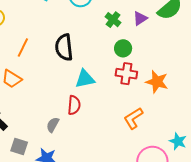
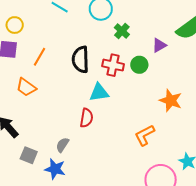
purple triangle: (140, 18) -> (159, 45), moved
green cross: (113, 20) -> (122, 31), moved
red cross: (126, 74) -> (113, 65), moved
gray semicircle: (53, 125) -> (62, 145), moved

